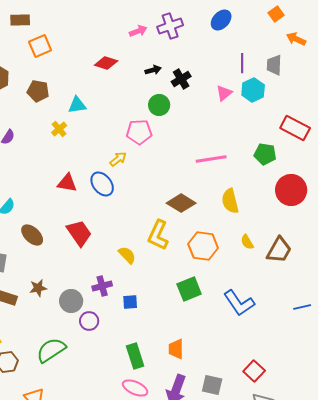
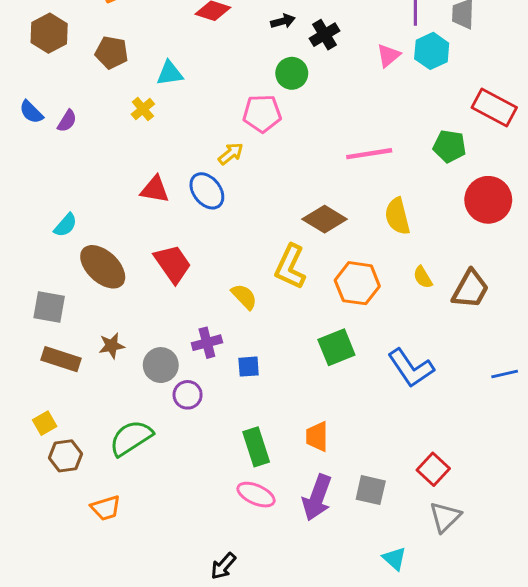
brown ellipse: (32, 235) -> (103, 267), size x1.4

